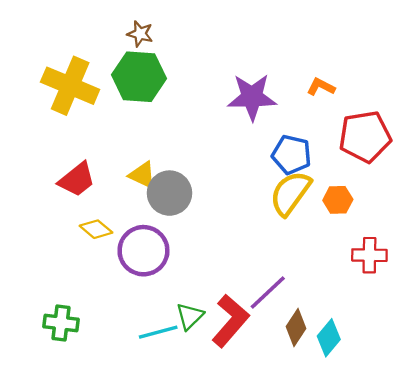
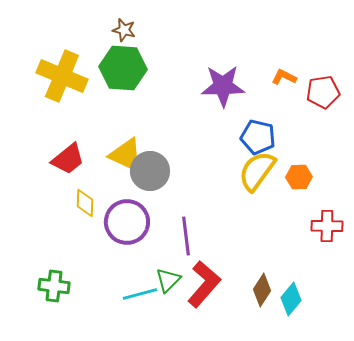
red pentagon: (365, 137) -> (323, 92), moved, size x0.7
yellow triangle: (142, 175) -> (126, 155), size x1.4
yellow diamond: (96, 229) -> (85, 203), turned 52
purple line: (268, 292) -> (186, 236), moved, turned -54

